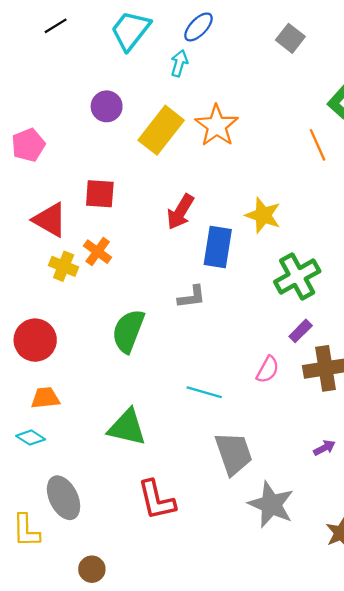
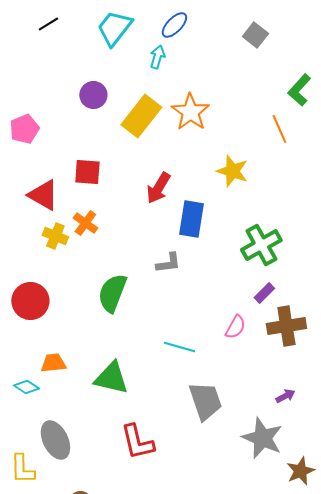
yellow star: (263, 215) -> (232, 171), moved
orange trapezoid: (45, 398) -> (53, 363), moved
gray star: (271, 505) -> (262, 438), moved

